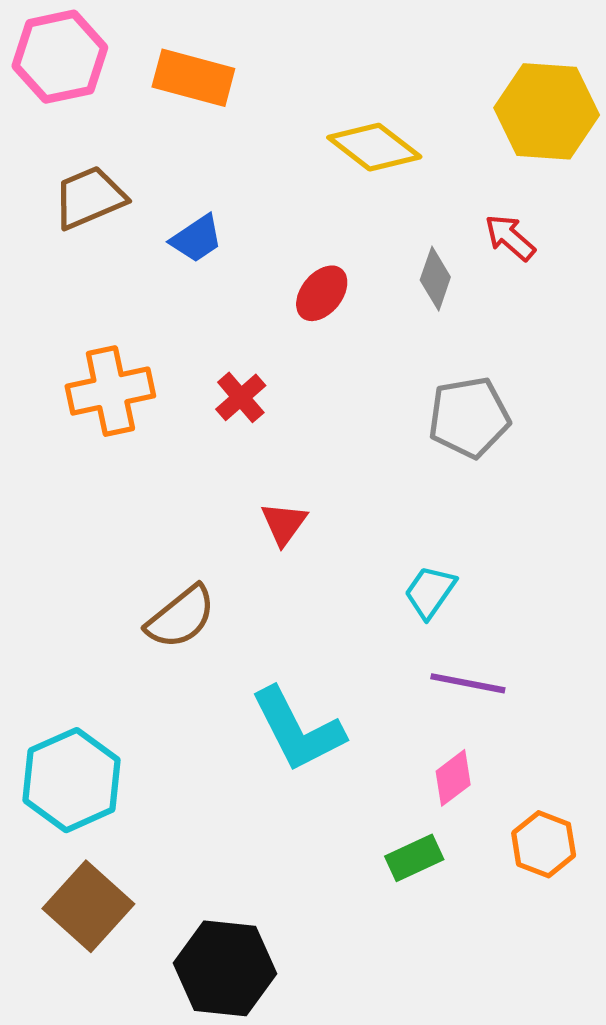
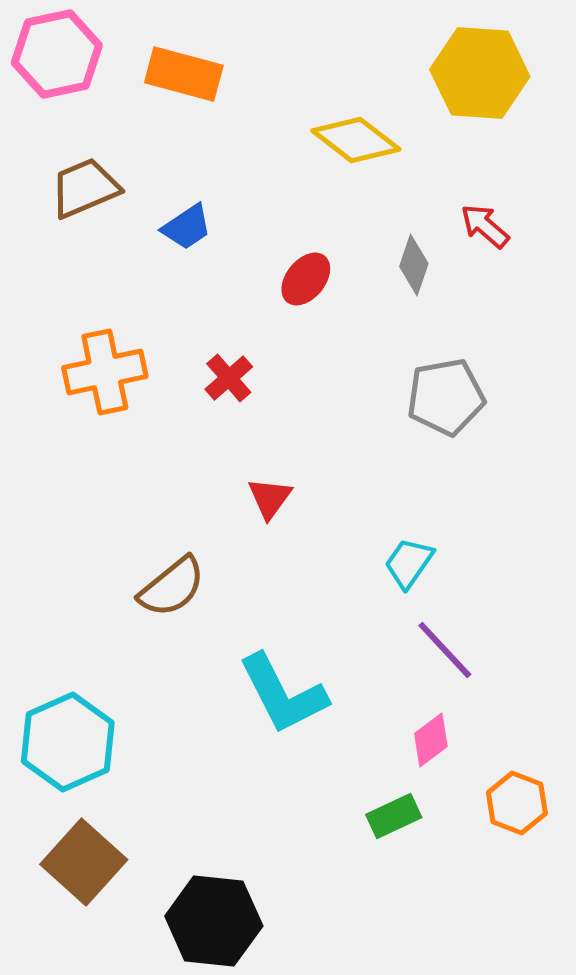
yellow hexagon: (547, 111) -> (480, 73), moved
purple line: (468, 683) -> (445, 650), turned 36

